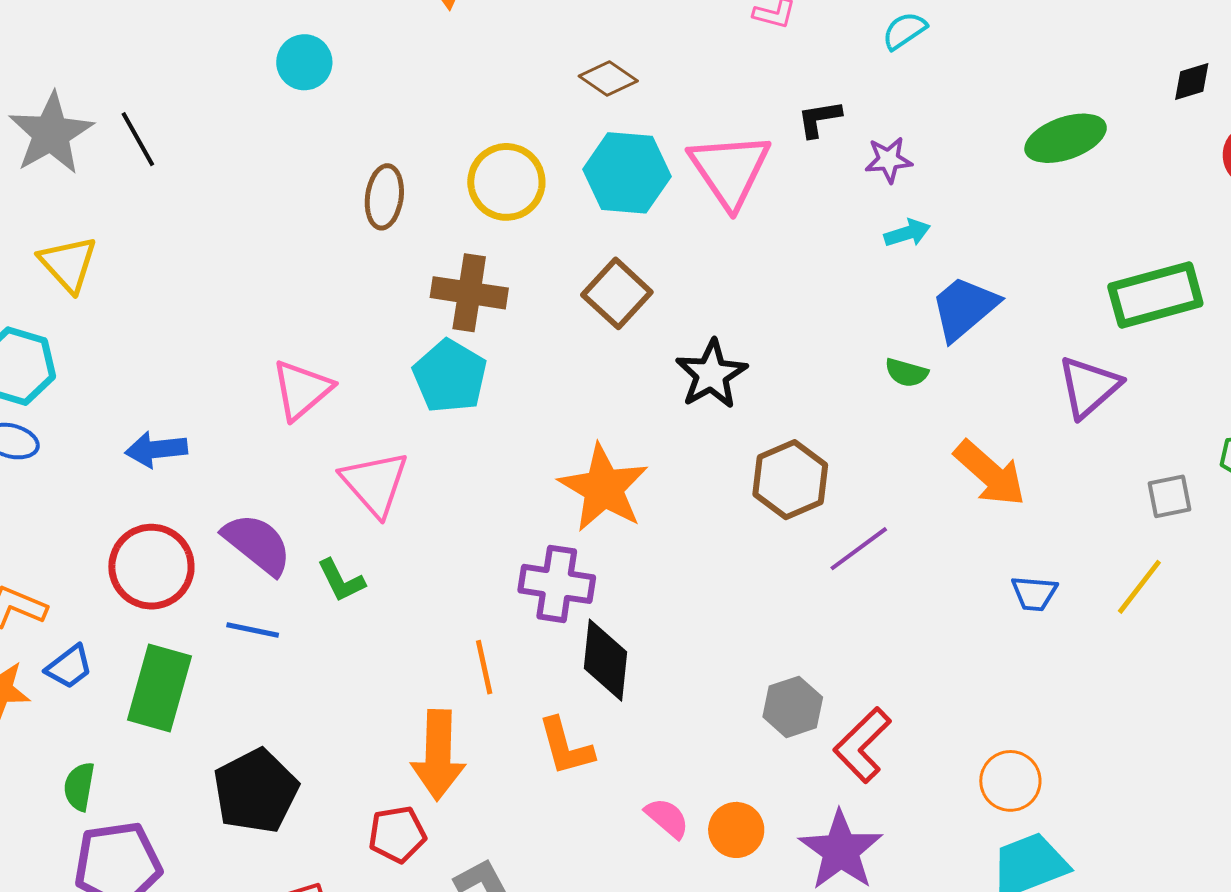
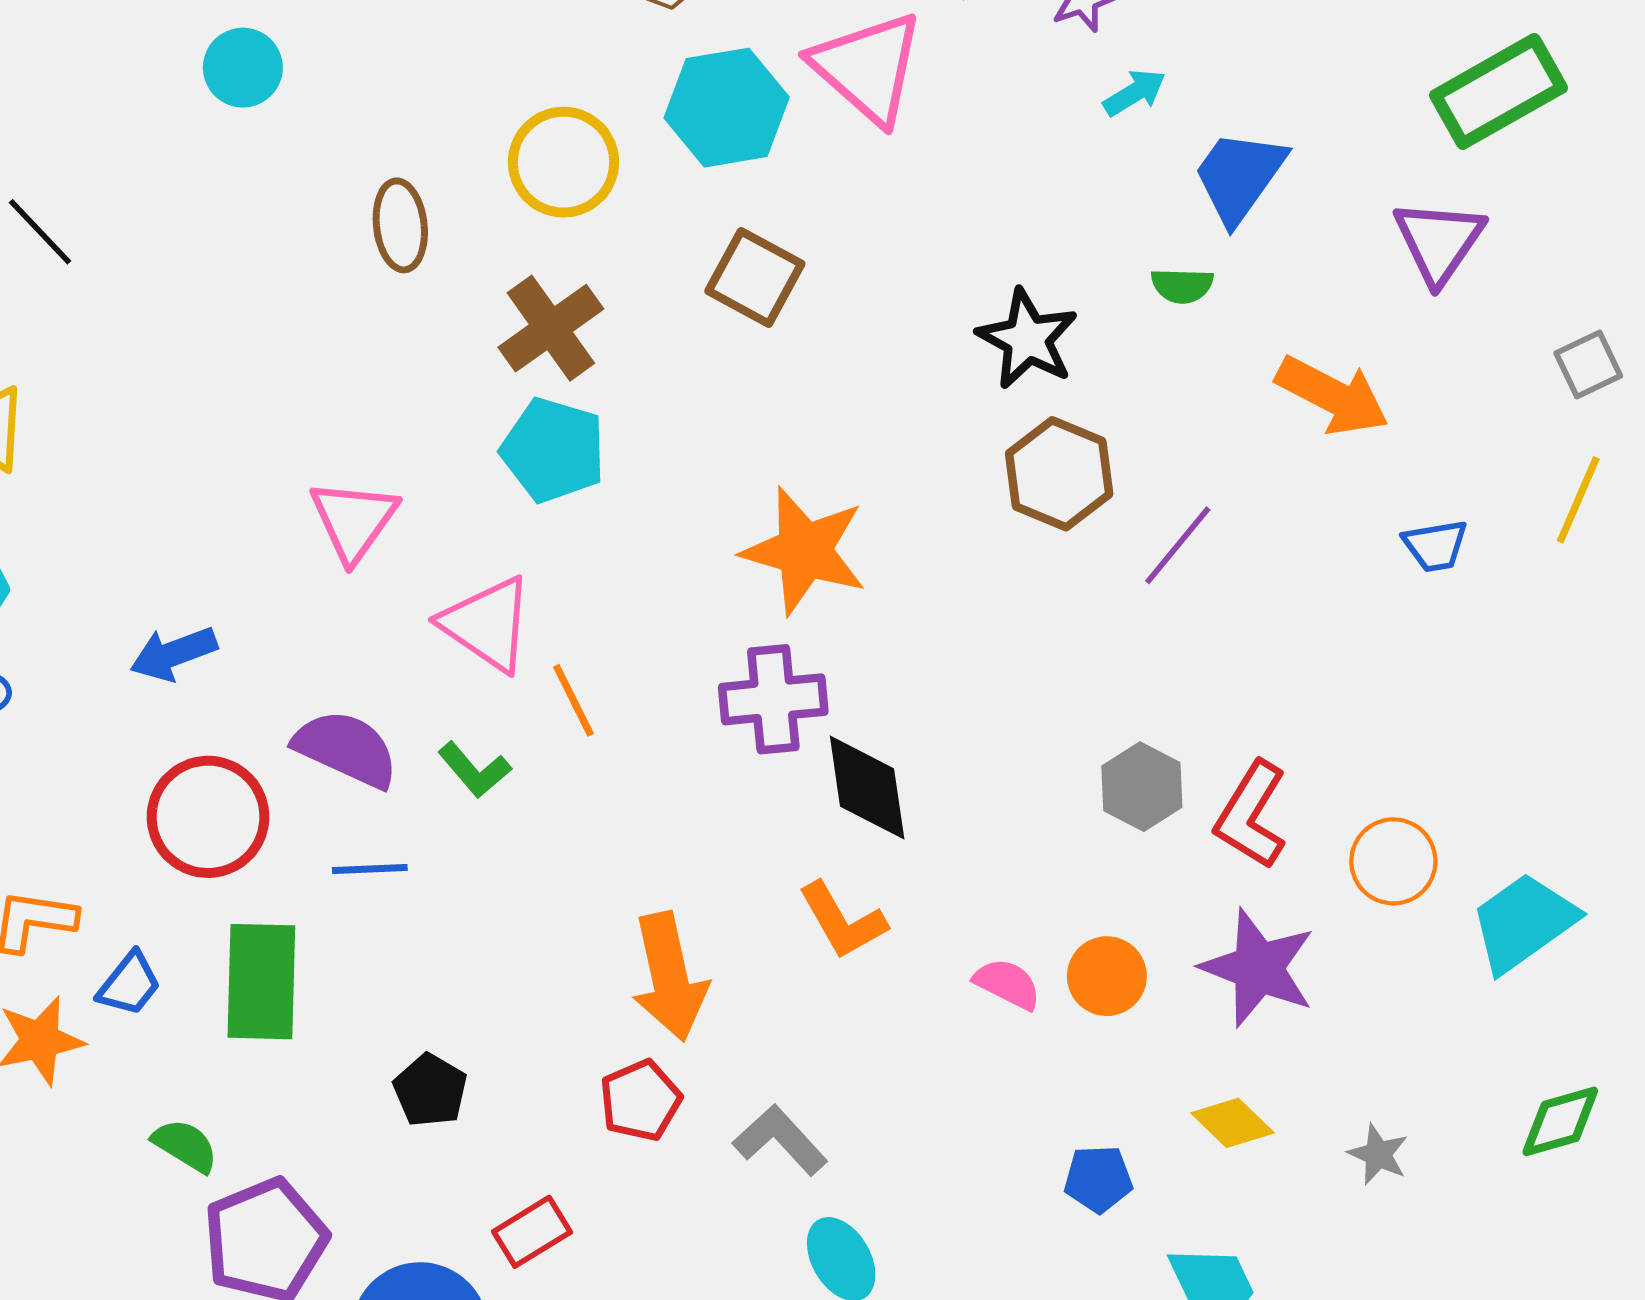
brown cross: (469, 293) -> (551, 328), turned -30
black star: (711, 374) -> (1027, 339), moved
orange line: (484, 667) -> (573, 700), moved
orange circle: (1010, 781) -> (1393, 861), moved
green semicircle: (79, 786) -> (185, 1146), turned 126
black pentagon: (256, 791) -> (430, 1090), size x0.6

